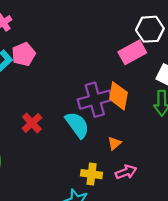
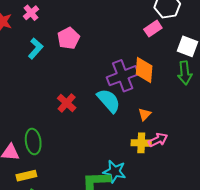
pink rectangle: (132, 52) -> (153, 29), size x0.7
pink pentagon: (24, 54) -> (69, 38), moved
yellow cross: (92, 174) -> (141, 143), moved

